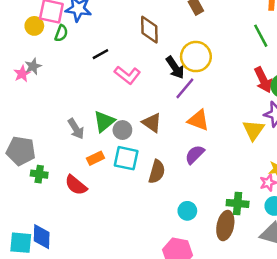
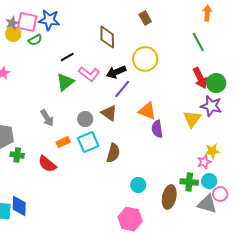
green semicircle: (61, 33) -> (35, 40), turned 40
gray star: (33, 66) -> (12, 23), moved
black arrow: (175, 68) -> (116, 72), moved, turned 102
purple line: (185, 88) -> (122, 89), moved
green triangle: (104, 121) -> (65, 82), moved
purple semicircle: (195, 155) -> (157, 129), moved, turned -54
cyan square: (126, 158) -> (88, 142), turned -35
green cross: (238, 203) -> (189, 182), moved

